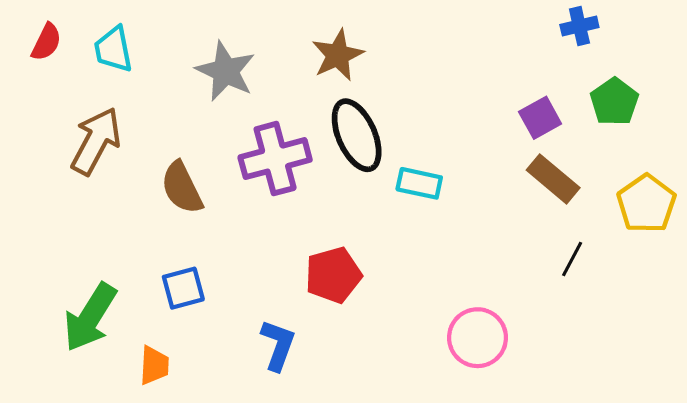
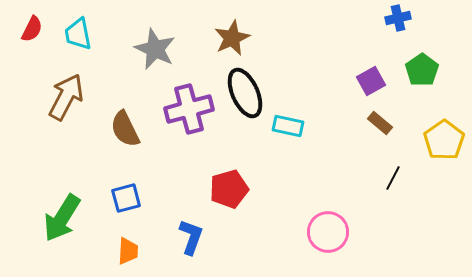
brown rectangle: (553, 179) -> (380, 123), size x0.7
orange trapezoid: (154, 365) -> (128, 251), moved

